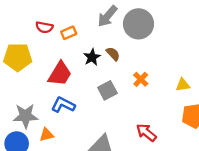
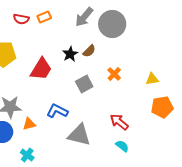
red semicircle: (44, 27) -> (21, 19), moved
orange rectangle: (69, 33) -> (44, 17), moved
brown semicircle: (113, 54) -> (89, 51), turned 88
blue L-shape: (63, 105) -> (57, 111), moved

